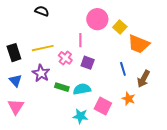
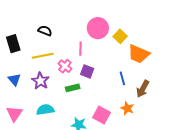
black semicircle: (42, 11) -> (45, 31), moved
black rectangle: (14, 53) -> (13, 44), moved
blue triangle: (15, 81) -> (14, 80), moved
green rectangle: (62, 87) -> (73, 88), moved, turned -32
cyan semicircle: (82, 89) -> (45, 110), moved

